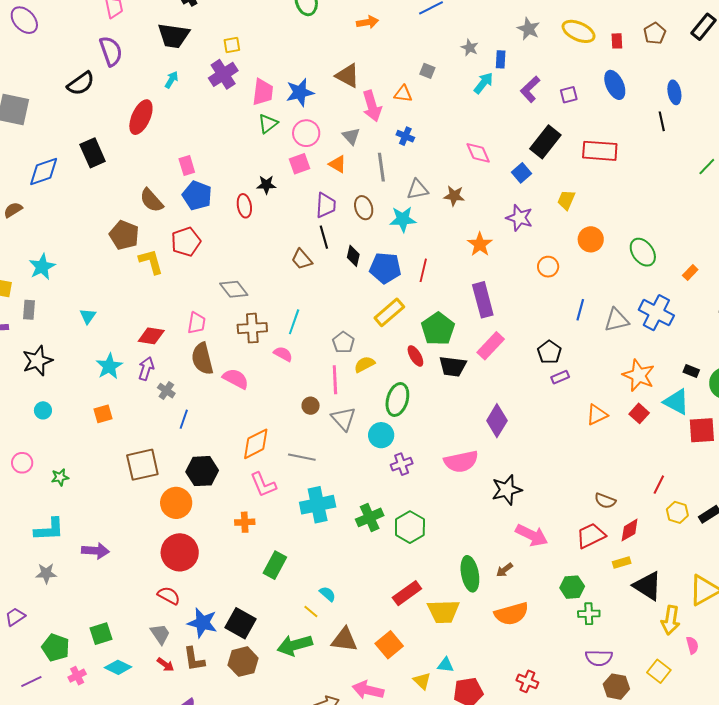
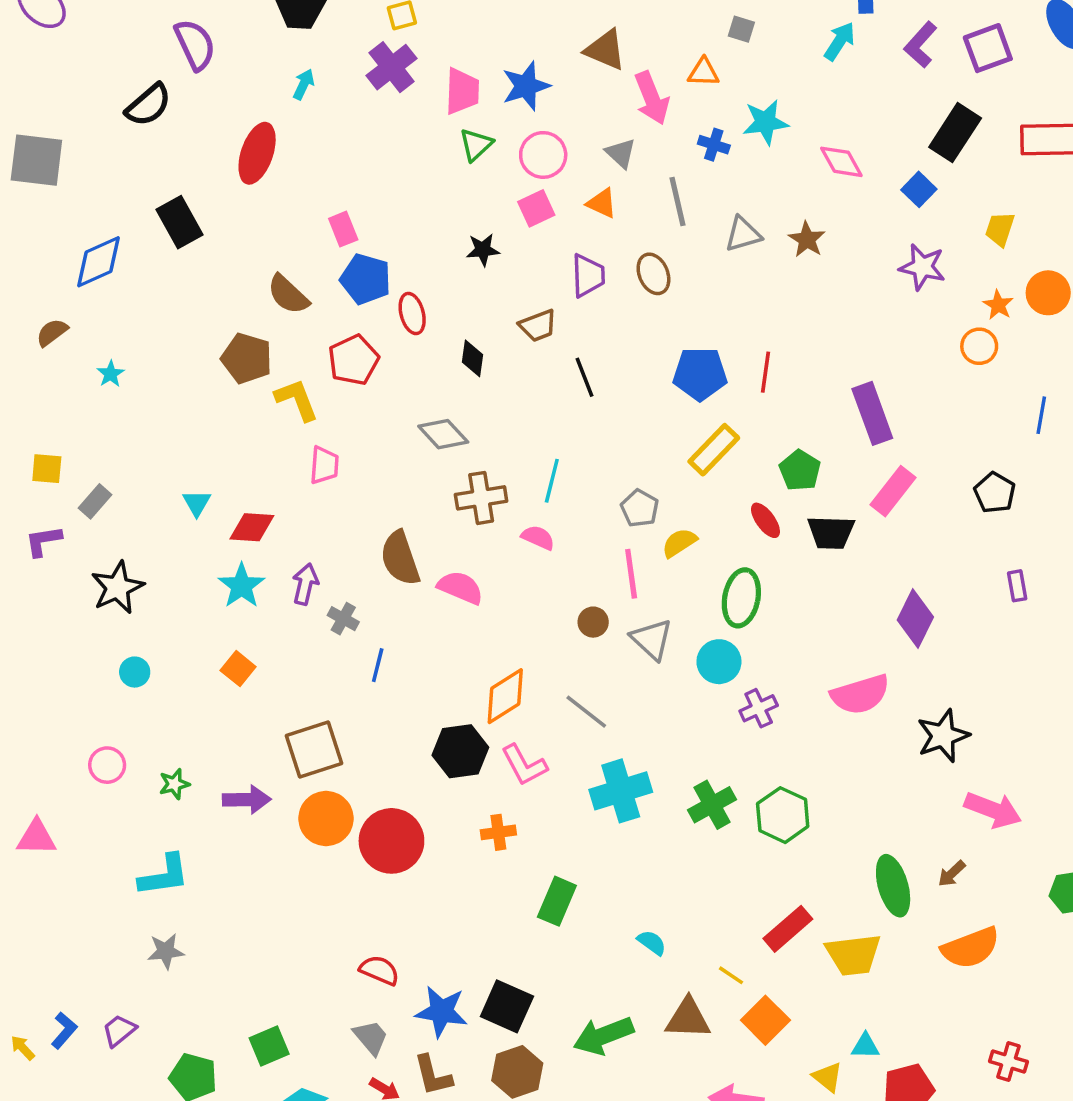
purple square: (569, 95) -> (988, 48), size x1.6
brown star: (454, 196) -> (807, 239), turned 30
red ellipse: (244, 206) -> (412, 314), moved
cyan star: (403, 219) -> (765, 122), moved
black line: (324, 237) -> (585, 377), moved
orange star: (480, 244) -> (998, 305), moved, size x0.7
black diamond: (353, 256) -> (472, 358), moved
brown trapezoid: (302, 259) -> (538, 326), moved, turned -65
cyan star: (42, 267) -> (111, 374), moved, size x0.6
gray rectangle: (29, 310) -> (95, 501), turned 42
pink trapezoid: (197, 323) -> (324, 465), moved
green pentagon: (438, 329) -> (800, 470), size x0.7
red diamond: (151, 336) -> (252, 527), moved
purple rectangle: (560, 377) -> (1017, 586), moved, turned -72
orange square: (103, 414) -> (238, 669), turned -30
gray line: (302, 457) -> (586, 712), turned 32
black hexagon: (202, 471) -> (460, 751), moved
orange circle: (176, 503) -> (326, 819), moved
purple arrow: (95, 551) -> (247, 800), moved
red circle: (180, 552) -> (391, 841), moved
yellow line: (311, 612) -> (731, 975), moved

